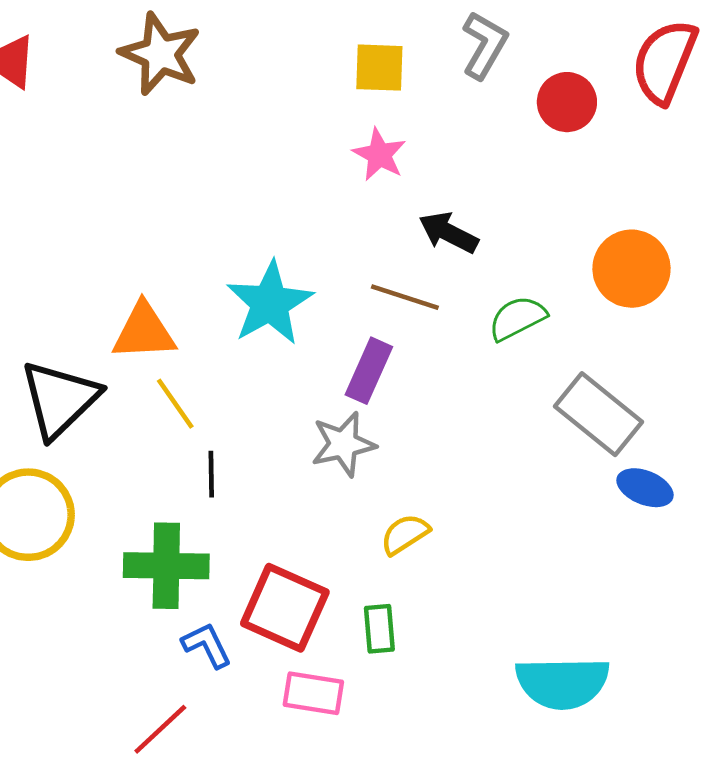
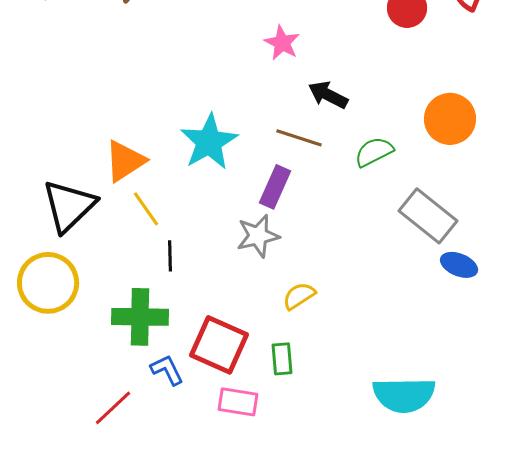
orange triangle: (144, 332) -> (125, 161), turned -30
red line: (160, 729) -> (113, 408), moved

